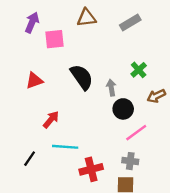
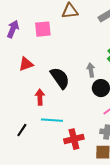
purple arrow: (32, 22) -> (13, 29), moved
black semicircle: (82, 77) -> (60, 78), moved
red arrow: (51, 120) -> (40, 97), turned -42

